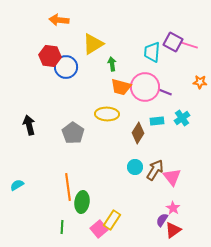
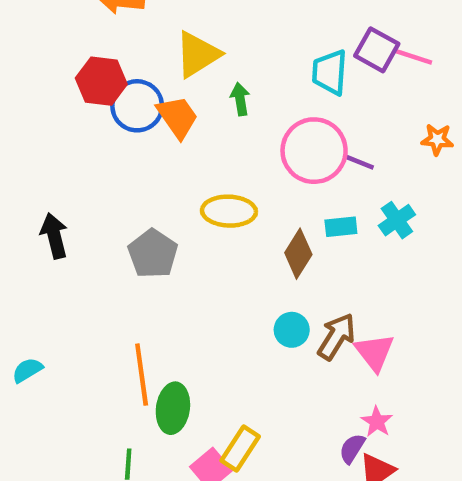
orange trapezoid: (121, 87) -> (177, 117), moved, turned -140

